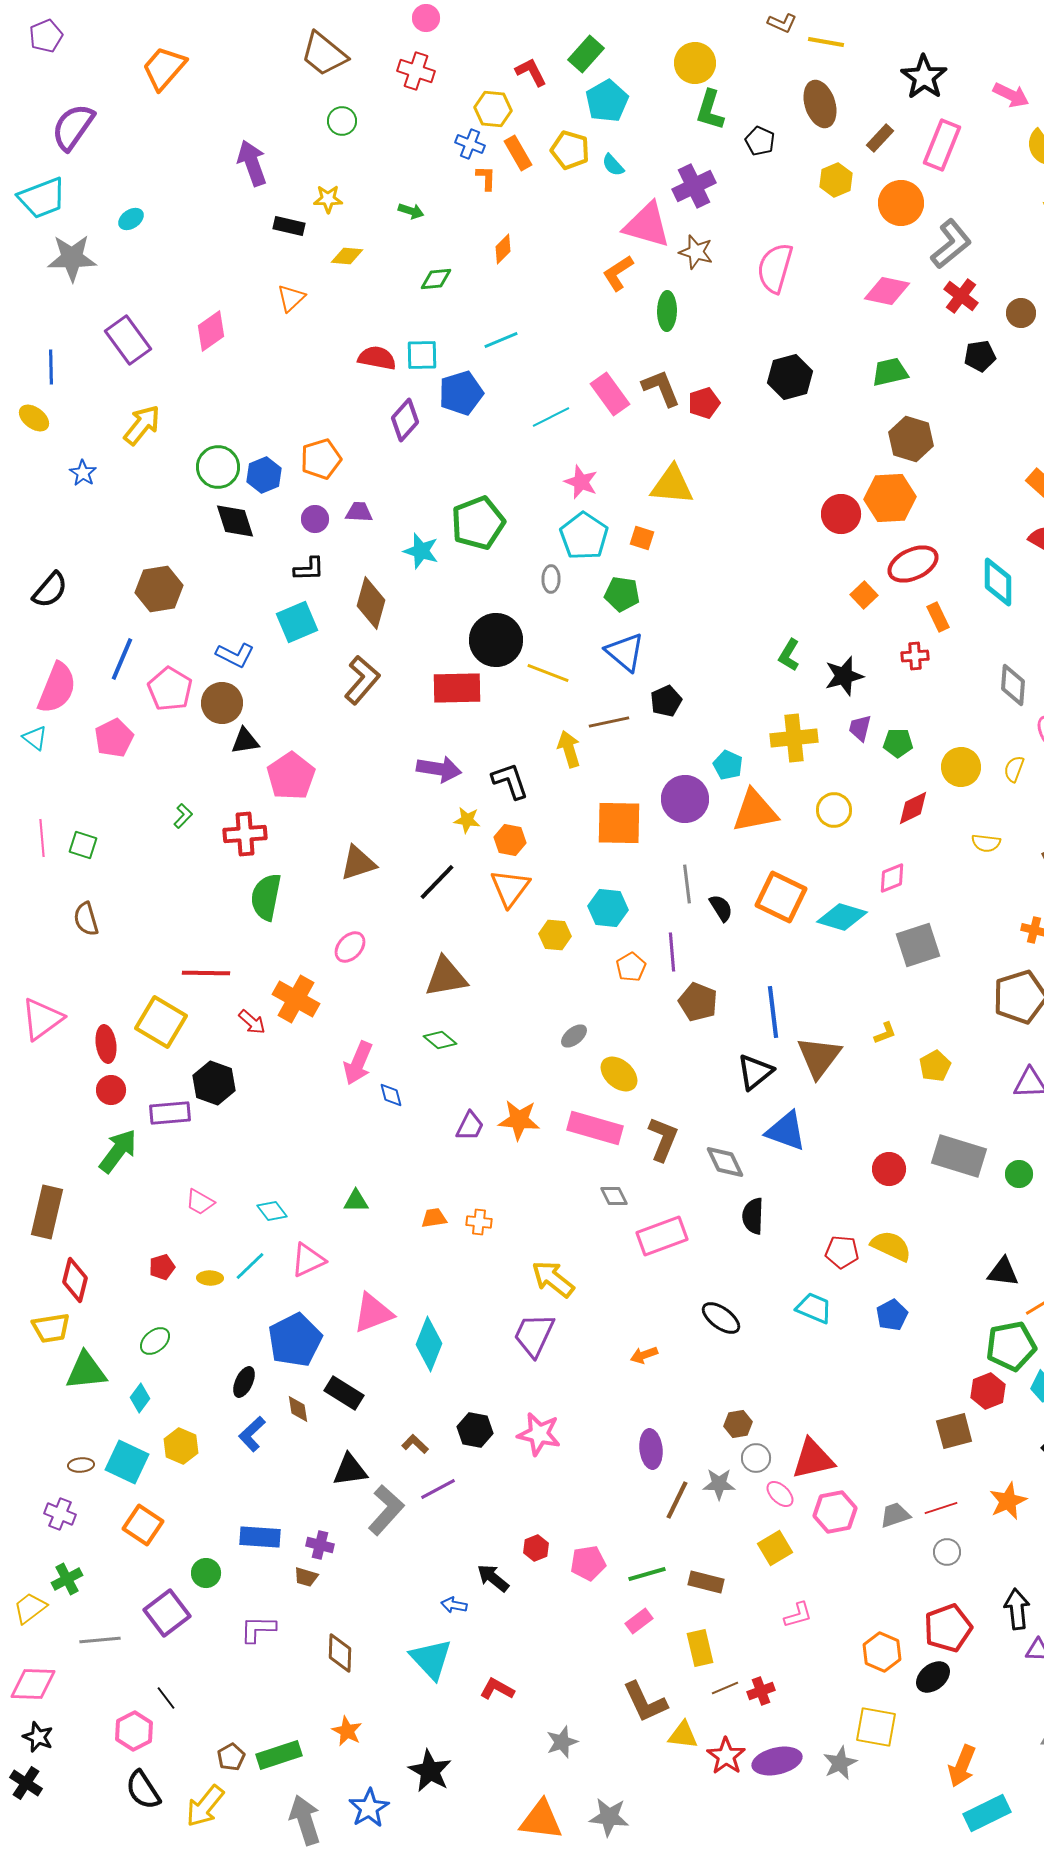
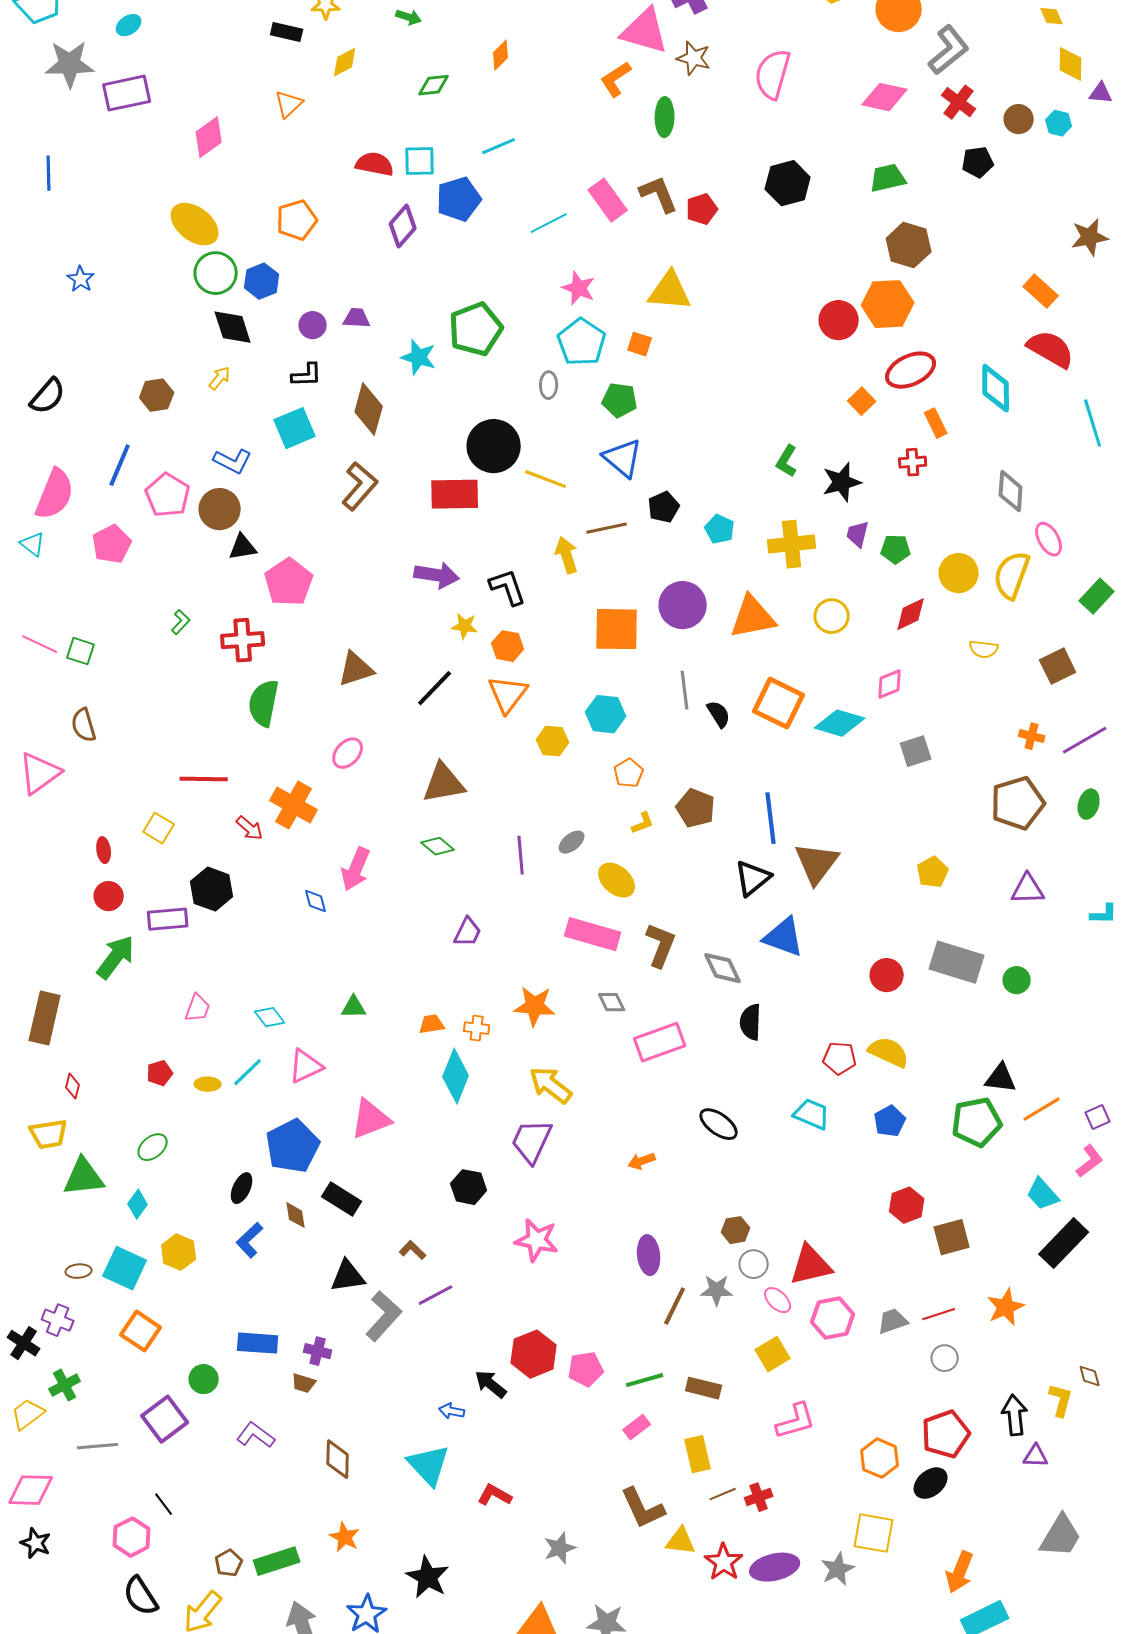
yellow diamond: (347, 256) -> (345, 62), turned -32
purple rectangle: (128, 340) -> (127, 93), moved, turned -66
yellow ellipse: (34, 418) -> (195, 224), moved, size x1.6
yellow arrow: (142, 425) -> (220, 378), moved, size x0.6
orange pentagon: (321, 459) -> (297, 220), moved
brown hexagon: (159, 589) -> (157, 395), size x0.7
cyan pentagon: (728, 765) -> (720, 529), moved
yellow semicircle: (1014, 769) -> (1012, 575), size x1.8
pink line: (42, 838) -> (40, 644), turned -60
gray square: (918, 945) -> (916, 751), size x0.7
purple line: (672, 952) -> (521, 855), moved
pink triangle: (42, 1019) -> (40, 773), moved
yellow square: (161, 1022) -> (159, 828), size x0.6
yellow L-shape: (885, 1033) -> (643, 823), moved
red ellipse: (106, 1044) -> (104, 850), size x0.7
blue diamond: (391, 1095) -> (316, 901), moved
orange star: (519, 1120) -> (535, 1006), moved
pink trapezoid: (200, 1202) -> (198, 1008), turned -100
red diamond: (75, 1280) -> (73, 1086), size x0.6
cyan diamond: (429, 1344) -> (456, 1076), moved
green pentagon: (1011, 1346) -> (977, 1122), moved
red hexagon: (988, 1391) -> (907, 1205), moved
black hexagon: (475, 1430) -> (469, 1187), moved
red hexagon: (536, 1548) -> (534, 1354), size x1.8
pink L-shape: (798, 1615) -> (796, 1421), size x1.4
purple L-shape: (258, 1629) -> (256, 1435), turned 36
black cross: (26, 1783) -> (24, 1343), moved

